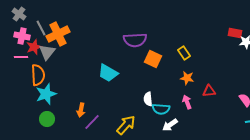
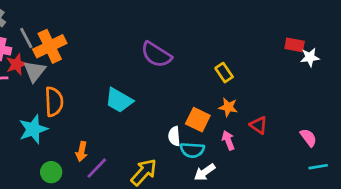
purple semicircle: (135, 40) -> (156, 55), turned 35
orange square: (153, 59) -> (198, 120), moved
orange semicircle: (38, 75) -> (54, 102), moved
red triangle: (209, 91) -> (259, 125), turned 40
green circle: (47, 119) -> (51, 172), moved

